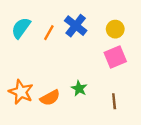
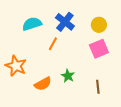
cyan semicircle: (21, 28) -> (32, 24), moved, turned 36
orange line: (49, 33) -> (53, 44), moved
orange star: (21, 92) -> (16, 66), moved

